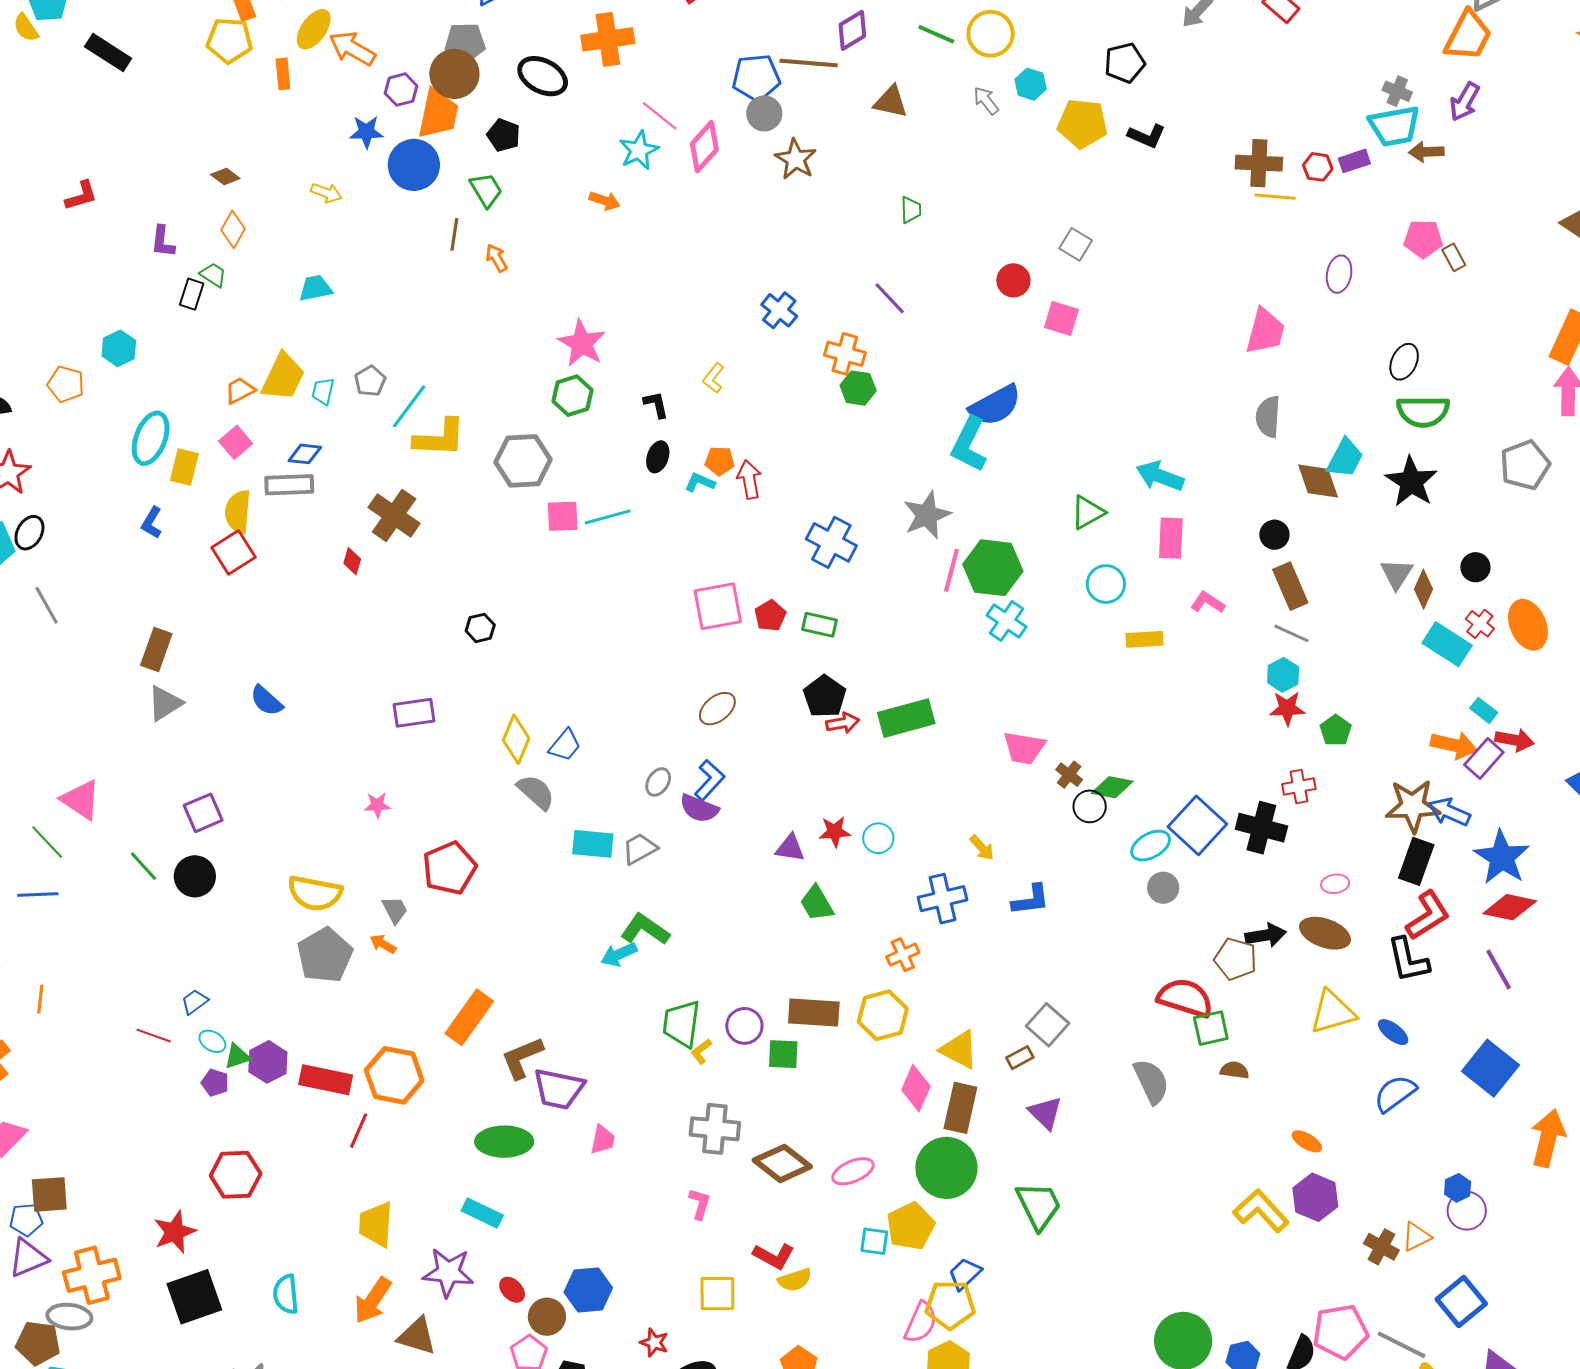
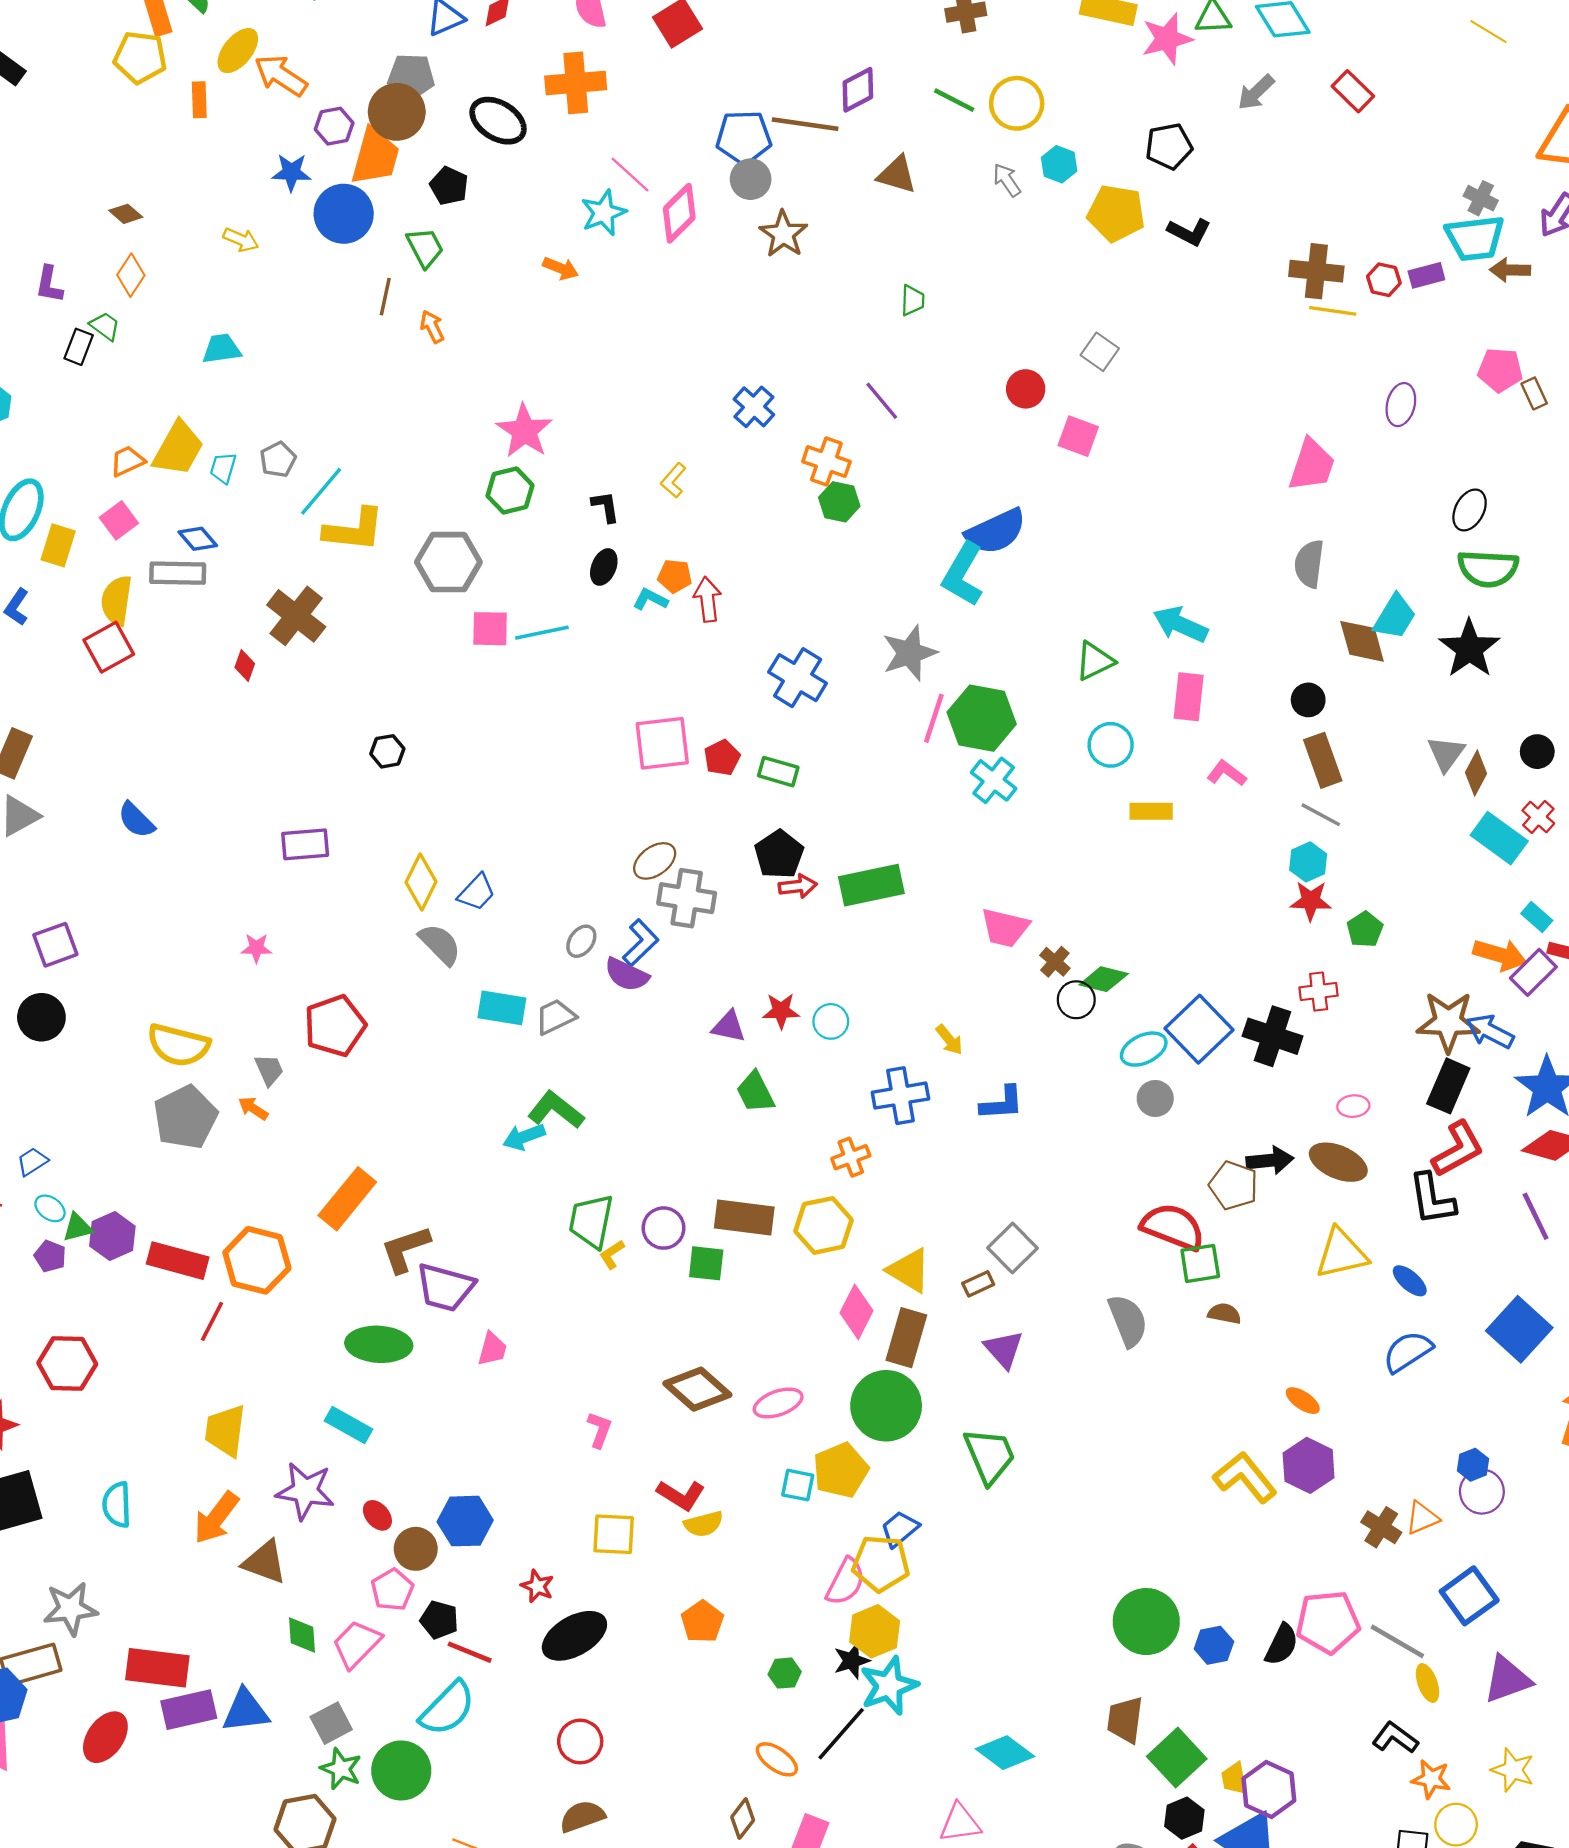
blue diamond: (305, 454) -> (198, 539), turned 40
gray cross: (715, 1129) -> (687, 898), moved

